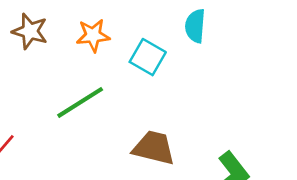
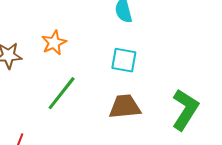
cyan square: (148, 57) -> (124, 60), moved

